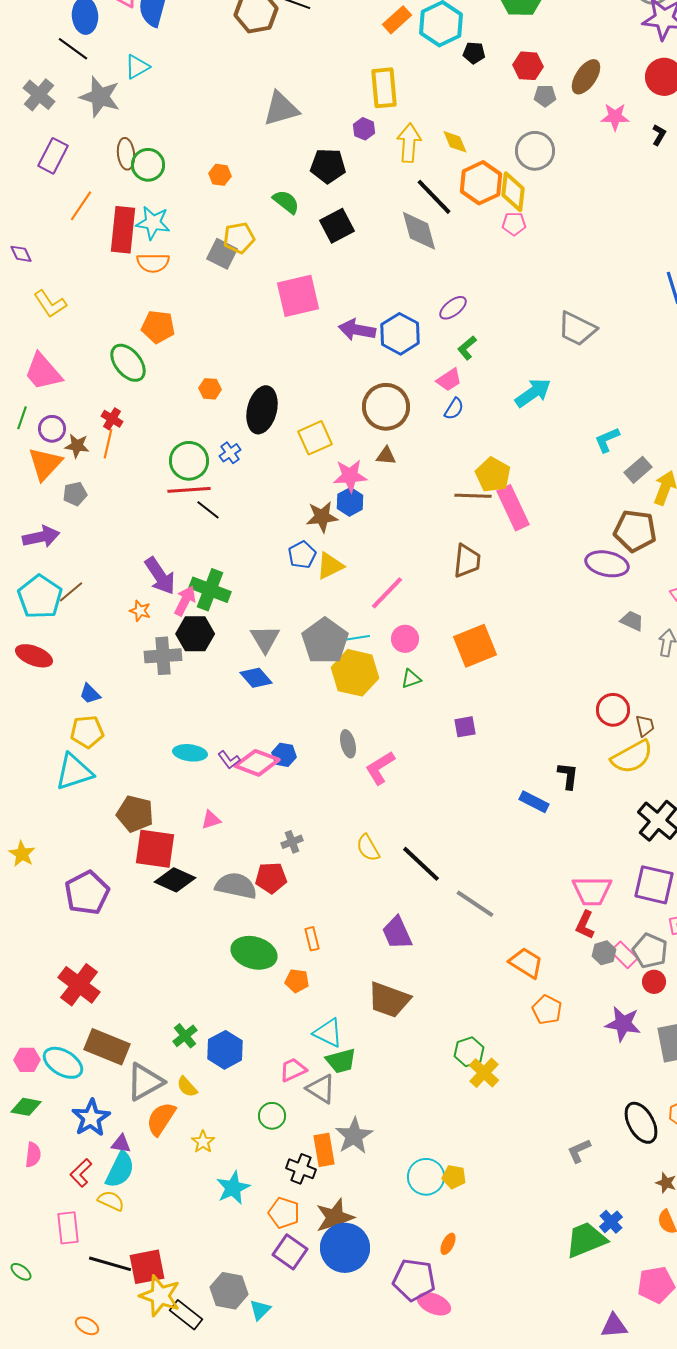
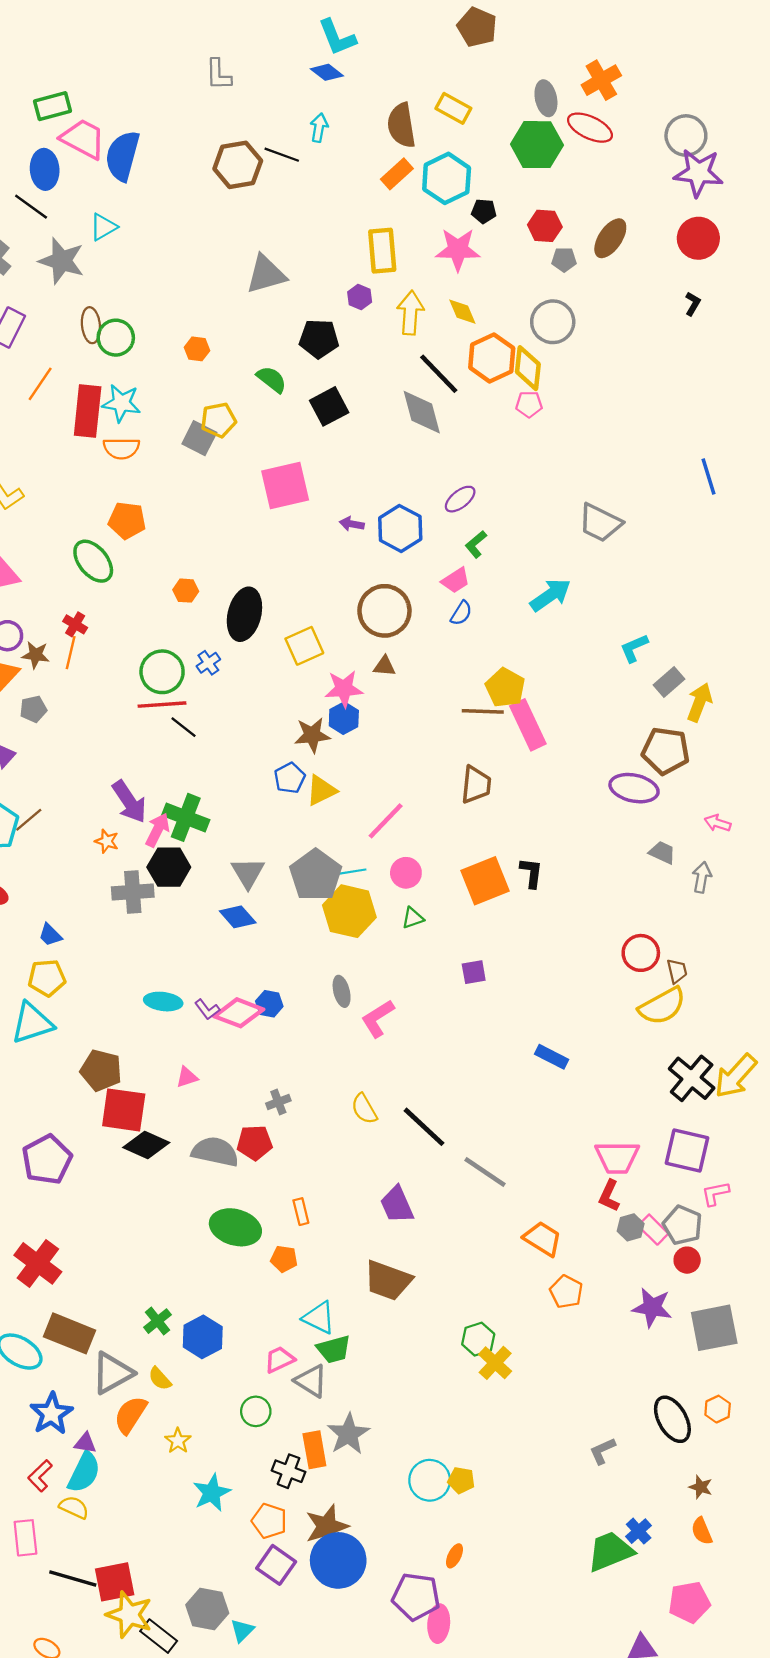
pink star: (615, 117) -> (458, 250), moved, size x1.4
purple arrow: (357, 330) -> (352, 524), size x0.6
black L-shape: (568, 776) -> (531, 873), moved
pink ellipse: (434, 1304) -> (439, 1624), turned 72

